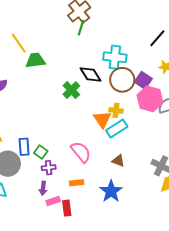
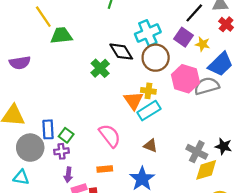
cyan cross: (115, 57) -> (148, 33), turned -30
purple square: (143, 80) -> (184, 37), moved
purple cross: (49, 168) -> (62, 151), moved

